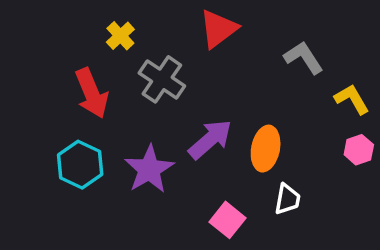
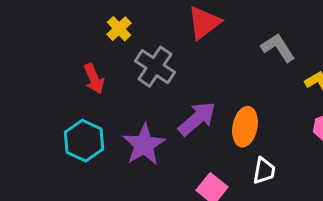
red arrow: (92, 93) -> (94, 79), size x0.7

